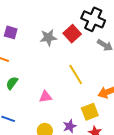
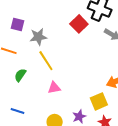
gray star: (48, 38) -> (38, 37), moved
yellow line: (76, 75) -> (46, 61), moved

